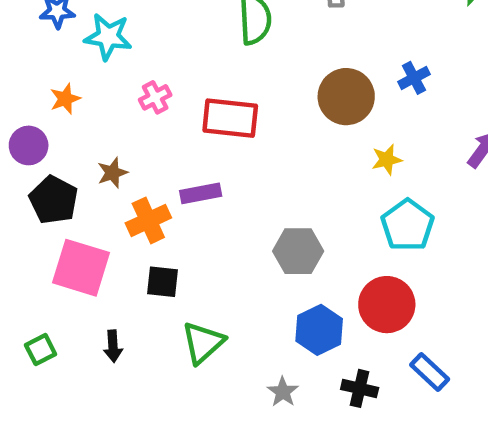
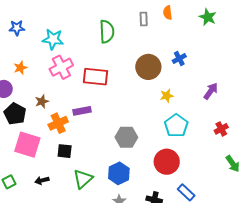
cyan star: (108, 37) -> (53, 39), moved
pink cross: (155, 97) -> (61, 67), size x1.6
blue hexagon: (319, 330) -> (119, 173), moved
black arrow: (113, 346) -> (42, 180), turned 80

